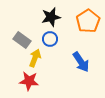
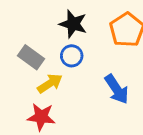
black star: (51, 17) -> (73, 24), turned 30
yellow arrow: (35, 58) -> (50, 83), turned 36

